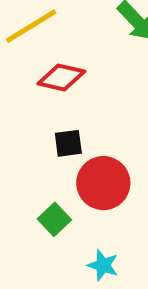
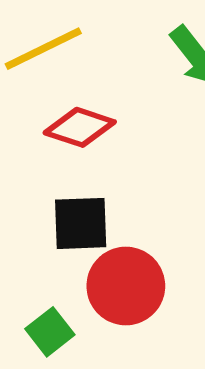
black square: (68, 143) -> (81, 223), size x1.4

